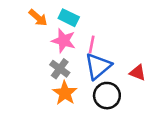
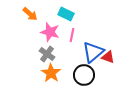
cyan rectangle: (69, 18) -> (66, 14), moved
blue triangle: (98, 66) -> (93, 52), moved

